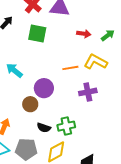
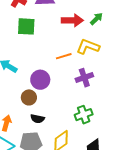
red arrow: (84, 34) -> (72, 20), size x1.5
green cross: (66, 126) -> (84, 115), moved
black semicircle: (44, 128) -> (38, 119), moved

